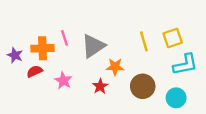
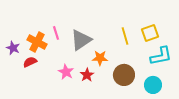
orange cross: (43, 48) -> (37, 42), turned 30
pink star: (63, 81) -> (66, 72), moved

